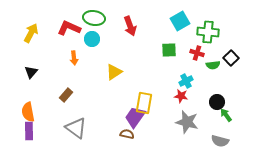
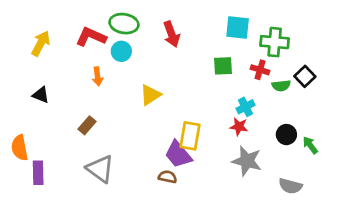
cyan square: (180, 21) -> (238, 28), turned 36
black triangle: (31, 72) -> (41, 95), turned -48
orange semicircle: (28, 112) -> (20, 148), moved
green arrow: (226, 115) -> (310, 145), moved
purple trapezoid: (135, 117) -> (178, 154), turned -75

